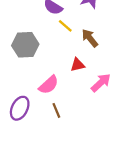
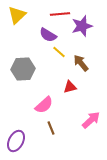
pink arrow: (101, 83) -> (91, 120), moved
purple ellipse: (20, 108) -> (16, 141), moved

